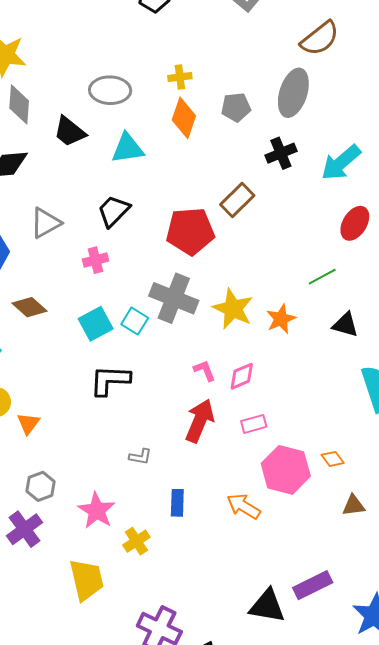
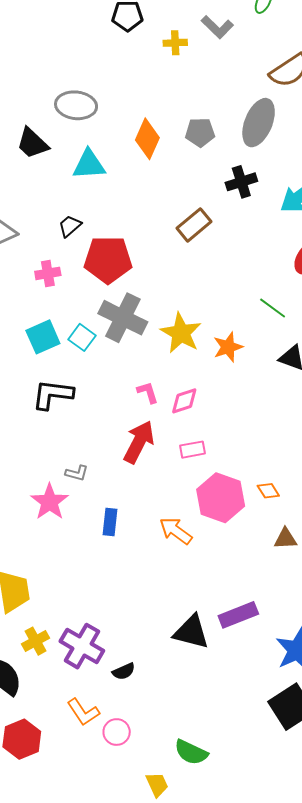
yellow cross: (180, 77) -> (175, 43), moved
black trapezoid: (114, 211) -> (70, 226), size x0.7
red pentagon: (190, 231) -> (108, 260), moved
green line: (322, 277) -> (273, 308), turned 60
pink star: (97, 511) -> (50, 502), moved
yellow cross: (136, 541) -> (36, 641), moved

